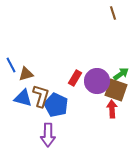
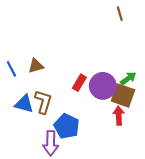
brown triangle: (26, 74) -> (36, 66), moved
blue pentagon: (56, 105) -> (67, 126), moved

